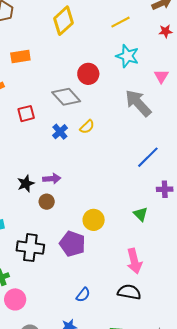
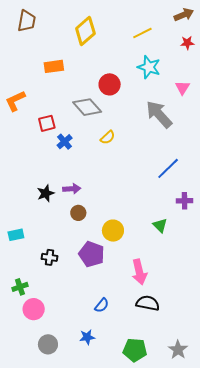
orange rectangle: (20, 56) -> (54, 66), moved
blue cross: (60, 132) -> (65, 142), moved
brown circle: (47, 202) -> (78, 213), moved
black cross: (30, 248) -> (50, 257), size x0.6
pink arrow: (134, 261) -> (139, 272), moved

